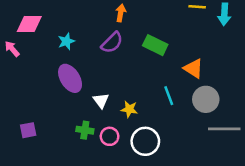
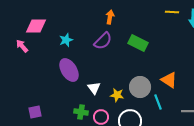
orange triangle: (193, 68) -> (169, 80), moved
cyan line: (169, 96) -> (158, 102), moved
gray circle: (206, 99) -> (140, 87), moved

